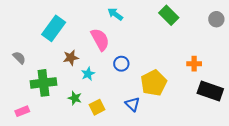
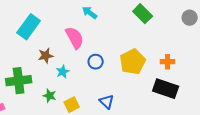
yellow pentagon: (154, 83) -> (133, 62), moved
black rectangle: (210, 91) -> (166, 89), moved

